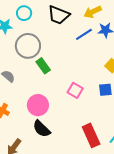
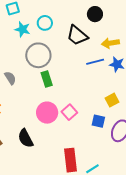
pink circle: (38, 105) -> (47, 113), moved

